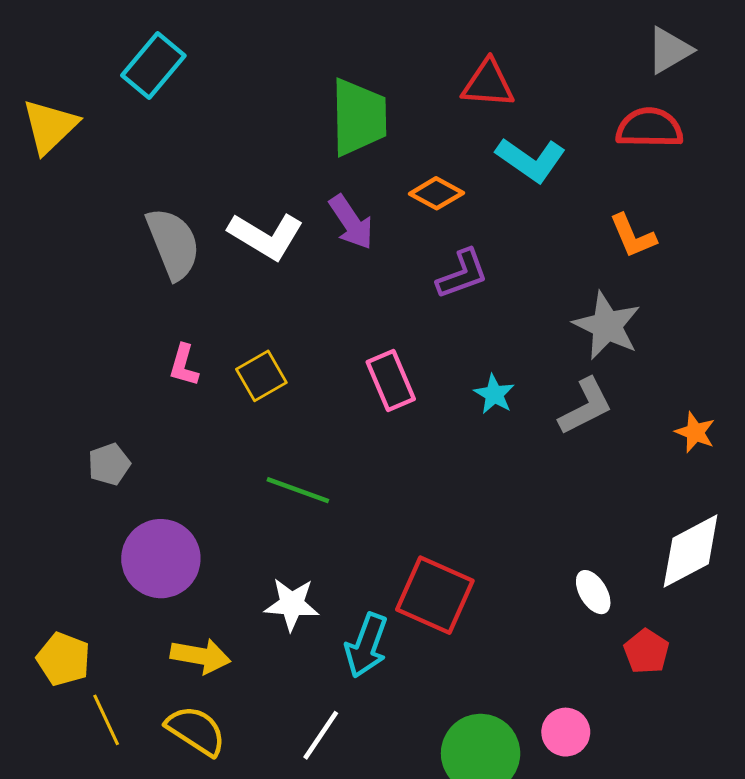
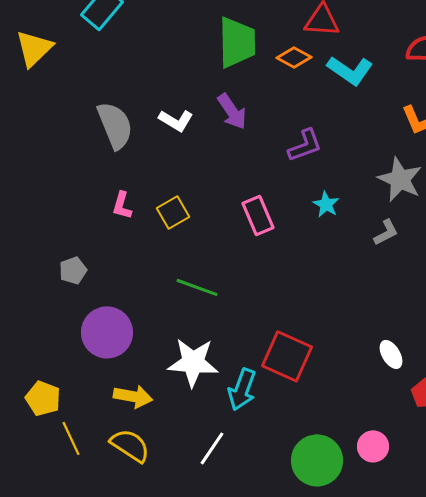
orange diamond: (436, 193) -> (294, 57), moved
white L-shape: (266, 236) -> (176, 120), size x0.7
cyan star: (494, 394) -> (326, 204), moved
gray L-shape: (586, 406) -> (386, 232), size x0.7
white star: (292, 604) -> (193, 362), size x1.4

